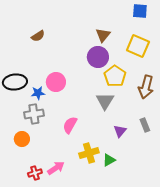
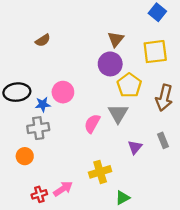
blue square: (140, 11) -> (157, 12), turned 35
yellow square: (138, 46) -> (155, 52), turned -30
pink semicircle: (70, 125) -> (92, 124), moved
green triangle: (109, 160) -> (123, 198), moved

